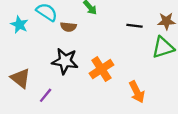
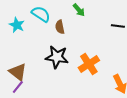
brown semicircle: (68, 27) -> (60, 27), turned 72
purple line: (46, 95) -> (18, 87), moved

